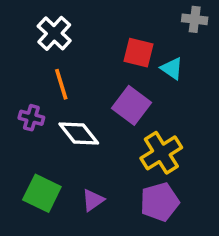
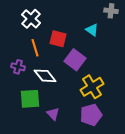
red square: (138, 53) -> (58, 39), moved
cyan triangle: (172, 68) -> (92, 30), moved
green square: (42, 193) -> (30, 99), moved, turned -30
purple triangle: (93, 200) -> (53, 114), turned -40

